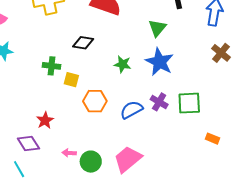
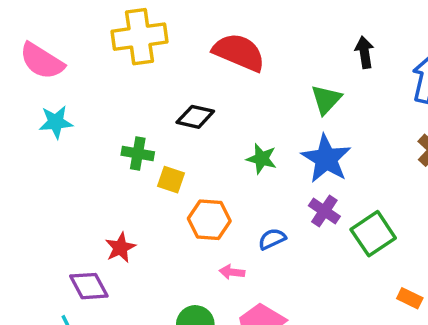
purple cross: (159, 102) -> (324, 211), moved
green square: (189, 103) -> (373, 234), turned -35
blue semicircle: (131, 110) -> (272, 239), size x0.7
pink arrow: (69, 153) -> (232, 272), moved

